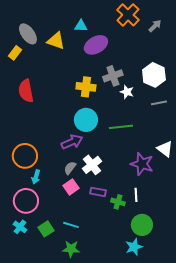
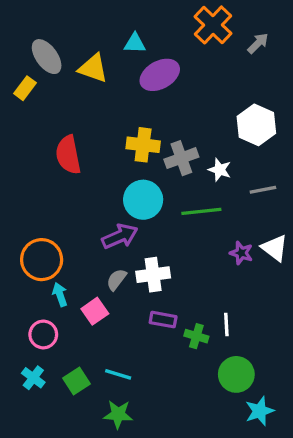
gray cross: (113, 76) -> (181, 158), moved
red semicircle: (26, 91) -> (68, 155), moved
white star: (127, 92) -> (220, 170), moved
gray line: (159, 103) -> (263, 190), moved
purple star: (142, 164) -> (241, 253), moved, size x0.6
white cross: (92, 165) -> (153, 275), turned 30
cyan arrow: (36, 177) -> (60, 295), turned 144
pink square: (71, 187) -> (95, 311), moved
pink circle: (26, 201) -> (43, 334), size x0.7
cyan star: (134, 247) -> (260, 411), moved

